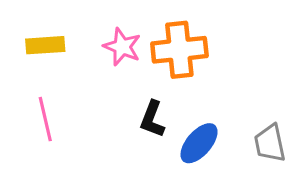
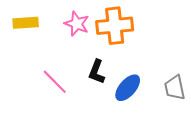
pink line: (45, 119) -> (55, 82), moved, turned -32

